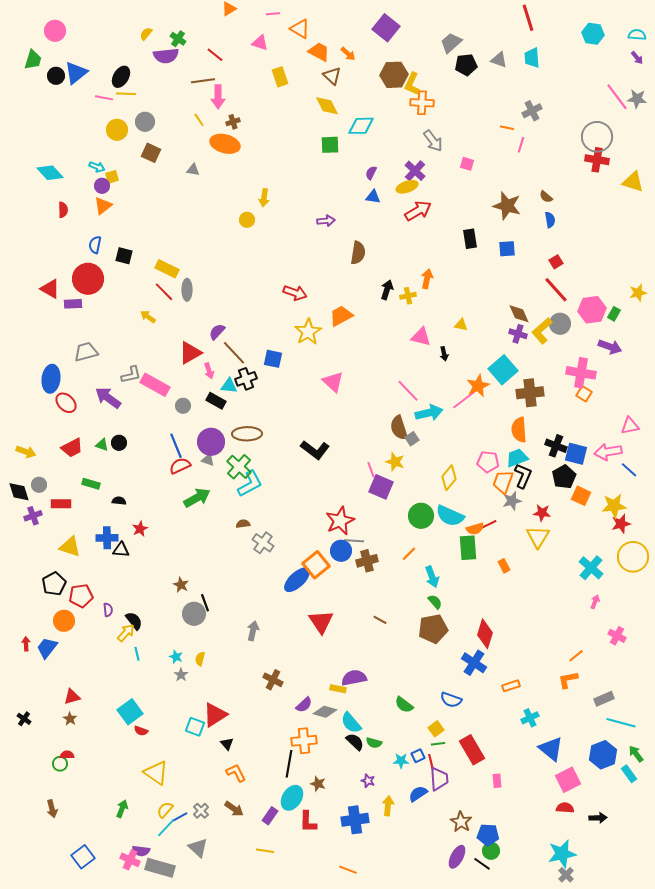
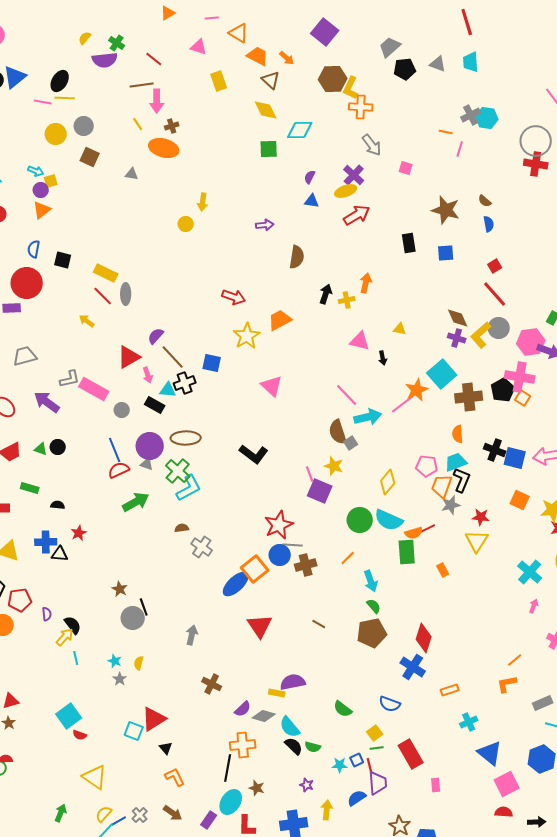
cyan hexagon: (593, 34) -> (487, 118), moved
pink hexagon: (592, 310) -> (531, 342), moved
orange semicircle: (519, 430) -> (458, 434), size x0.7
black pentagon: (564, 477) -> (503, 390), moved

